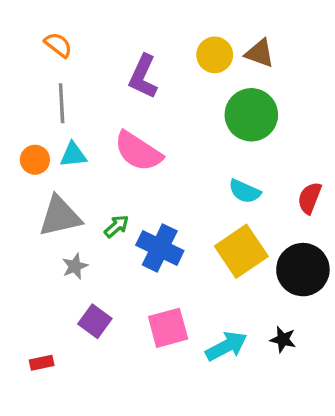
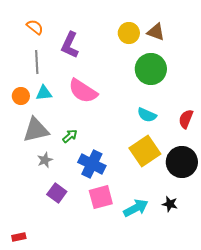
purple L-shape: (143, 77) -> (70, 45), moved
blue cross: (160, 248) -> (92, 164), moved
red rectangle: (42, 363) -> (19, 237), moved

